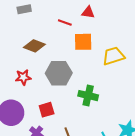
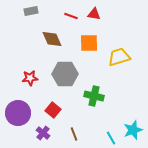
red line: (65, 22) -> (71, 16), moved
brown diamond: (34, 46) -> (52, 39), moved, turned 45
red square: (47, 110) -> (53, 110), turned -35

